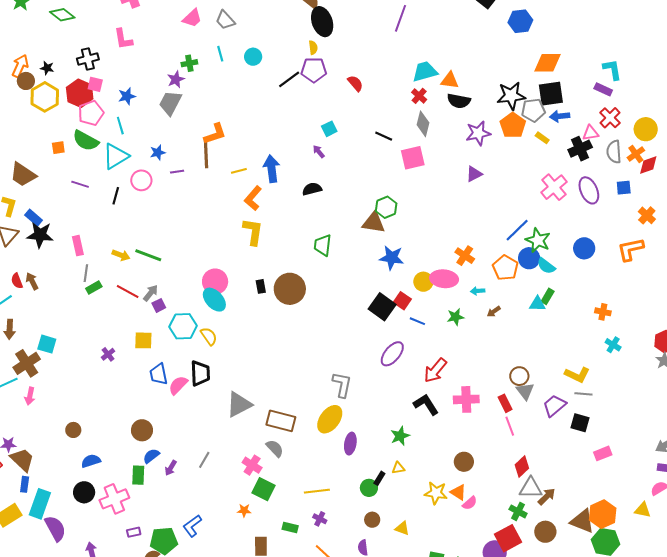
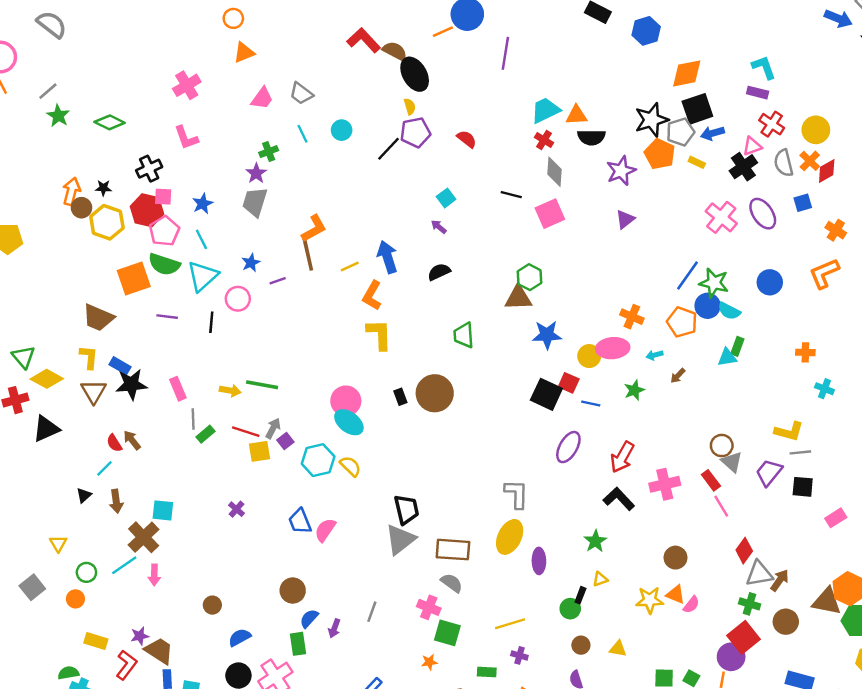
orange square: (58, 148) -> (134, 278), size x2.0
yellow square: (143, 340) -> (260, 451), moved
black trapezoid: (200, 373) -> (406, 509), moved

